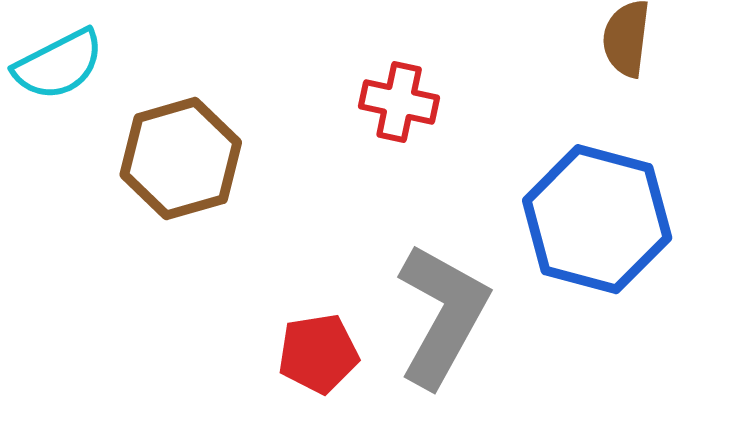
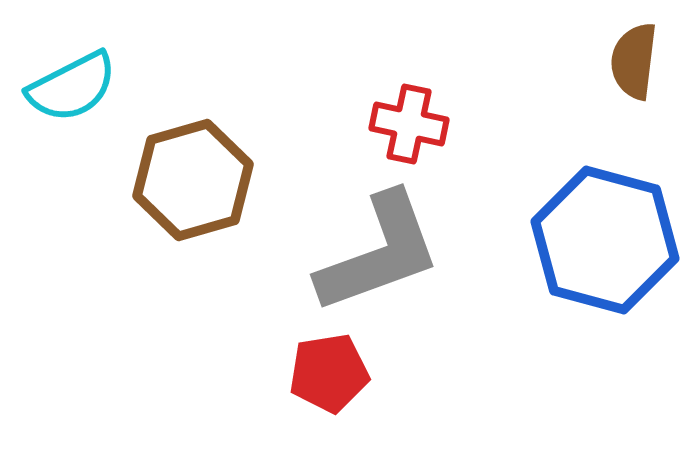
gray L-shape: (442, 315) -> (379, 253), moved, turned 41

